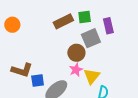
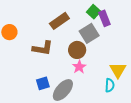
green square: (85, 17) -> (94, 12), moved, turned -32
brown L-shape: (22, 70) -> (43, 48), moved
yellow triangle: (92, 76) -> (118, 70), moved

